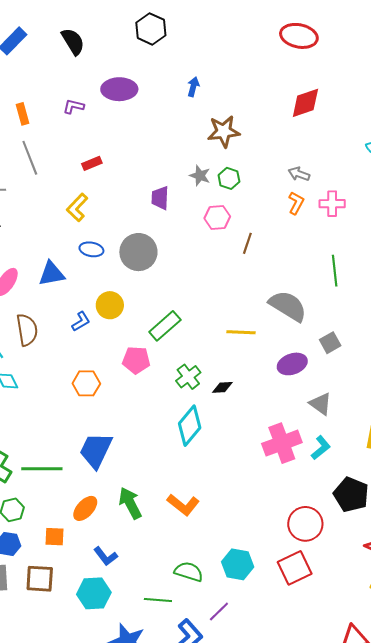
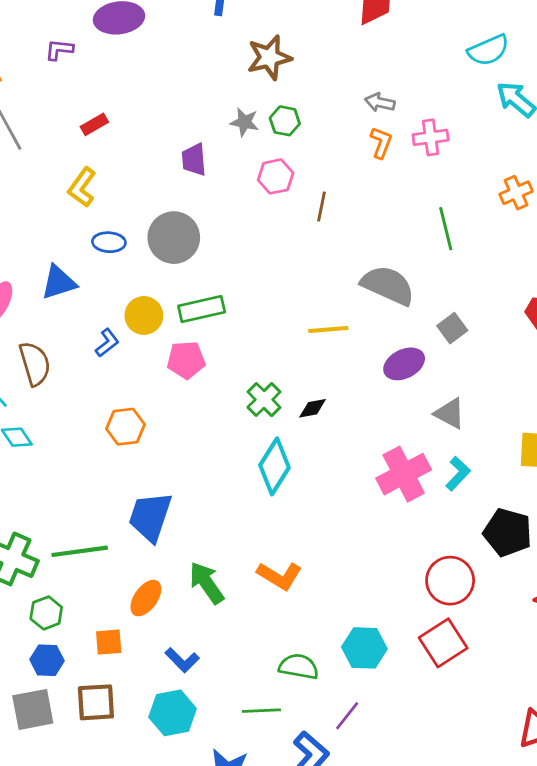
green rectangle: (165, 326) -> (202, 309), moved, turned 36
pink pentagon: (136, 360) -> (186, 360), moved

